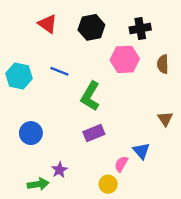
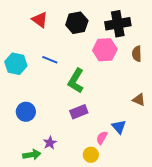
black cross: (140, 29) -> (118, 24), size x1.4
brown triangle: (165, 119) -> (139, 100), turned -32

